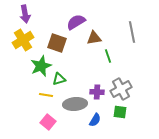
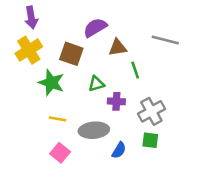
gray line: (132, 32) -> (165, 40), turned -65
green star: (41, 66) -> (51, 83), turned -30
green triangle: (59, 79) -> (96, 84), moved
purple cross: (97, 92) -> (116, 101), moved

